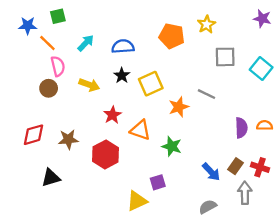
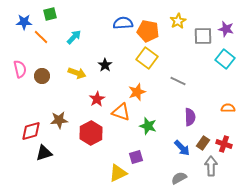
purple star: (262, 19) -> (226, 29), moved
blue semicircle: (123, 46) -> (123, 23), moved
gray square: (225, 57) -> (203, 36), moved
pink semicircle: (58, 66) -> (20, 69), moved
yellow square: (151, 84) -> (147, 58), moved, turned -30
orange star: (179, 107) -> (137, 92), moved
purple semicircle: (241, 128) -> (190, 117), moved
red diamond: (33, 135) -> (31, 131), moved

